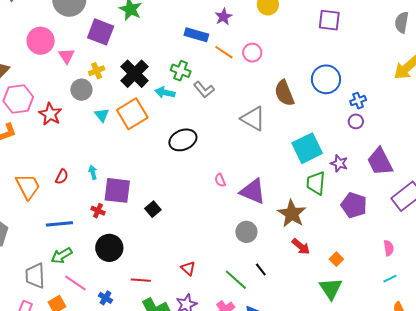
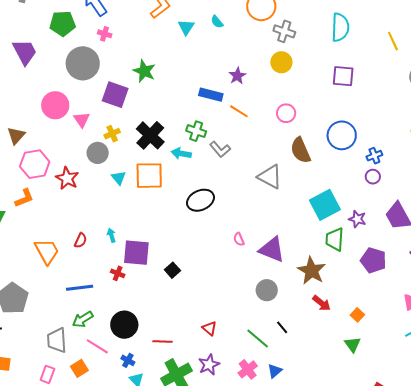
pink circle: (252, 53) -> (286, 113), moved
orange square: (132, 114) -> (149, 176), turned 32
black circle: (109, 248) -> (124, 325), moved
green triangle: (331, 289) -> (353, 344), size x0.7

